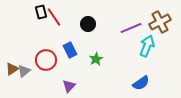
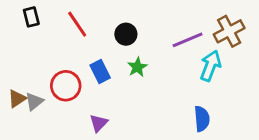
black rectangle: (41, 12) -> (31, 17), moved
green star: (96, 59) -> (137, 67), moved
blue semicircle: (141, 83) -> (202, 119), turned -60

